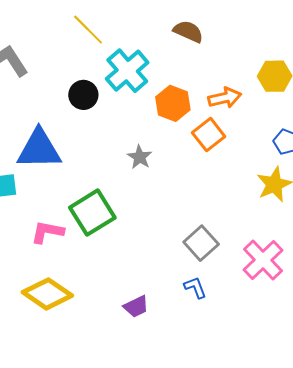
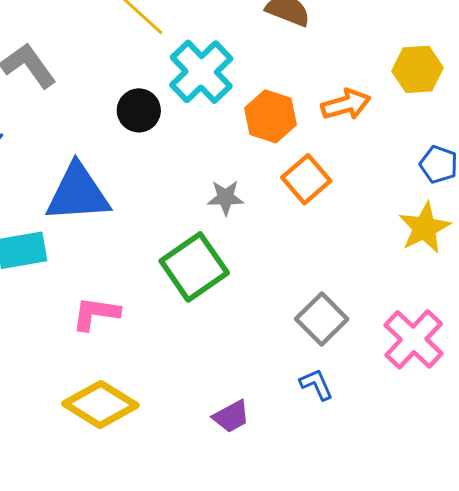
orange square: (209, 135) -> (306, 179), moved
gray star: (140, 157) -> (226, 198), turned -30
green square: (92, 213) -> (194, 267), moved

